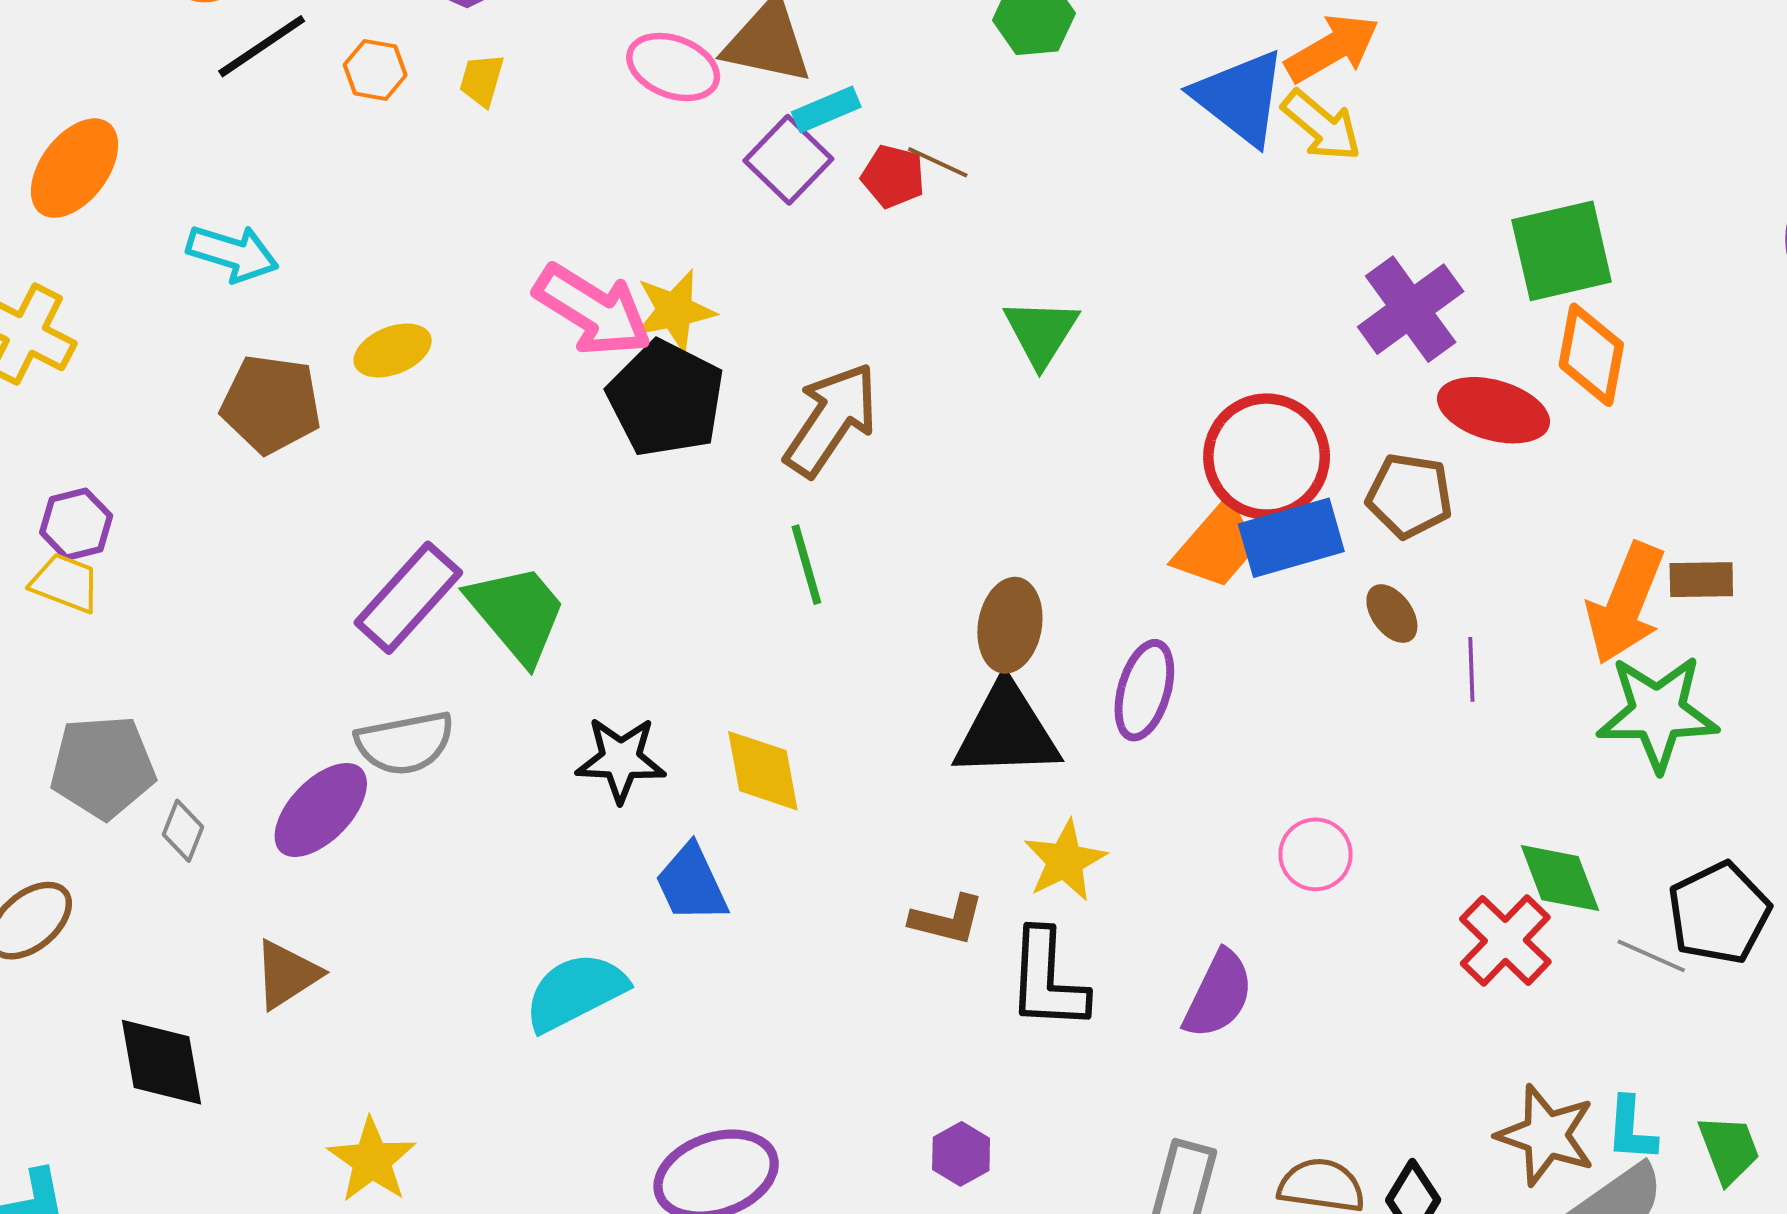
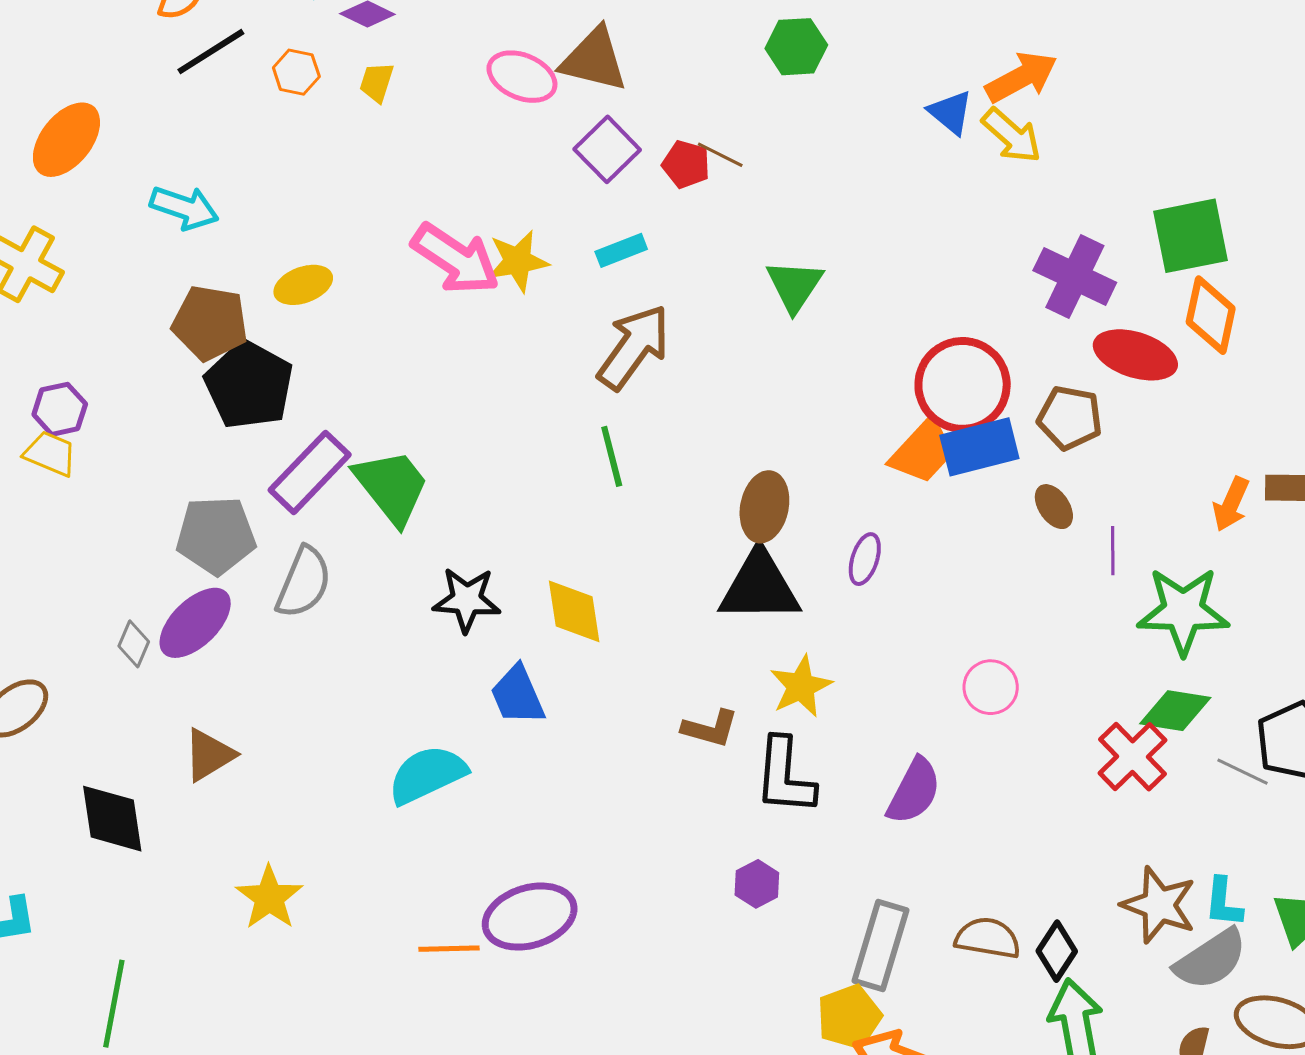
blue triangle: (1240, 97) -> (951, 112), size x0.6
cyan rectangle: (826, 109) -> (621, 250), moved
purple cross: (1411, 309) -> (1075, 277), turned -30
black pentagon: (666, 399) -> (249, 385), moved
orange arrow: (1626, 603) -> (1231, 504), size x0.6
purple ellipse: (1144, 690) -> (865, 559), size x0.7
green star: (1658, 713) -> (1183, 611), moved
gray semicircle: (405, 743) -> (304, 582), turned -58
gray pentagon: (103, 767) -> (216, 535), moved
purple ellipse: (321, 810) -> (195, 623), moved
green diamond: (1560, 878) -> (1175, 711), turned -62
purple hexagon: (961, 1154) -> (757, 884), moved

